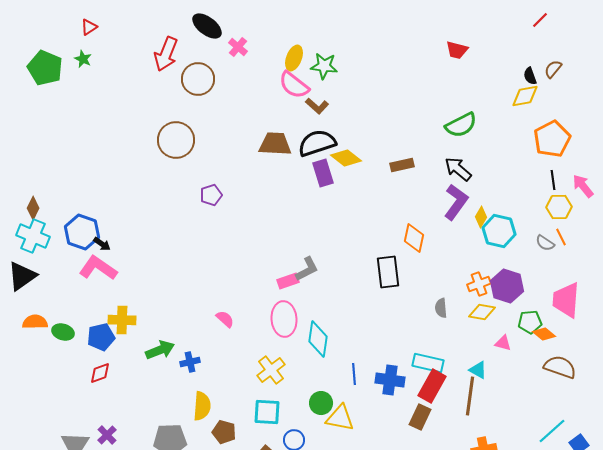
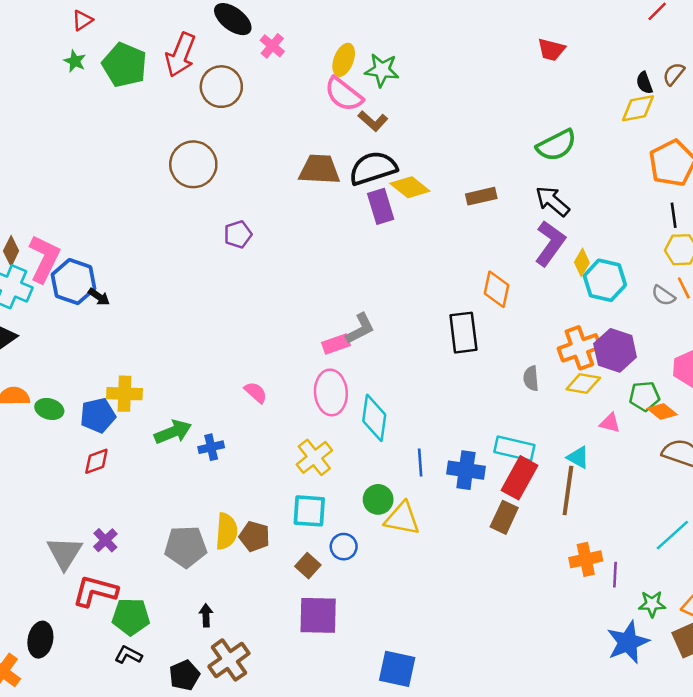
green pentagon: (45, 68) -> (124, 65), moved
pink L-shape: (98, 268) -> (44, 259), moved, turned 81
orange cross: (479, 284) -> (579, 348), size x1.4
yellow semicircle: (202, 406) -> (226, 531), moved

